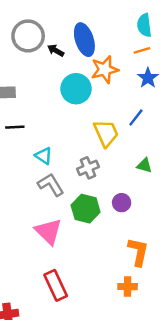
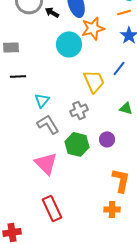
cyan triangle: (44, 156) -> (42, 100), turned 35

